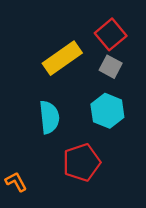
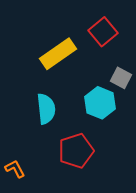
gray square: (111, 67) -> (121, 78), moved

